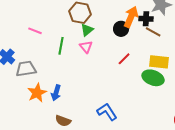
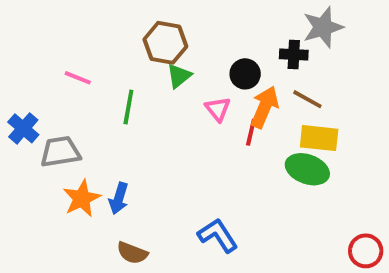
orange arrow: (131, 17) -> (265, 107), moved
brown line: (153, 32) -> (307, 99), moved
pink triangle: (86, 47) -> (218, 109), moved
red line: (124, 59) -> (251, 132), turned -32

